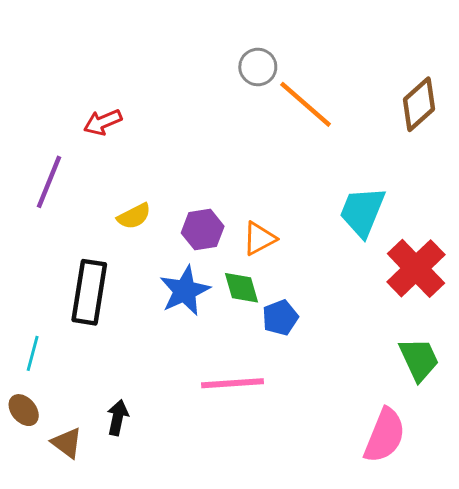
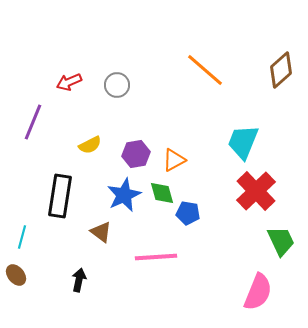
gray circle: (258, 67) -> (117, 85), moved
red cross: (416, 268) -> (256, 191), moved
blue pentagon: (280, 318) -> (188, 213), turned 30
brown triangle: (67, 443) -> (101, 232), moved

